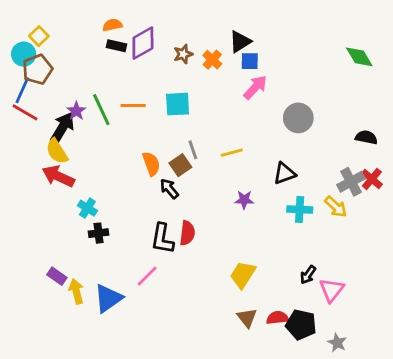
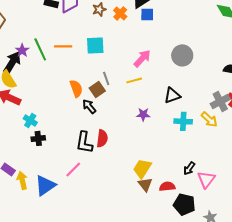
pink arrow: (255, 87) -> (142, 58), moved
brown triangle: (247, 318) -> (145, 184), moved
red semicircle: (277, 318) -> (167, 186), moved

